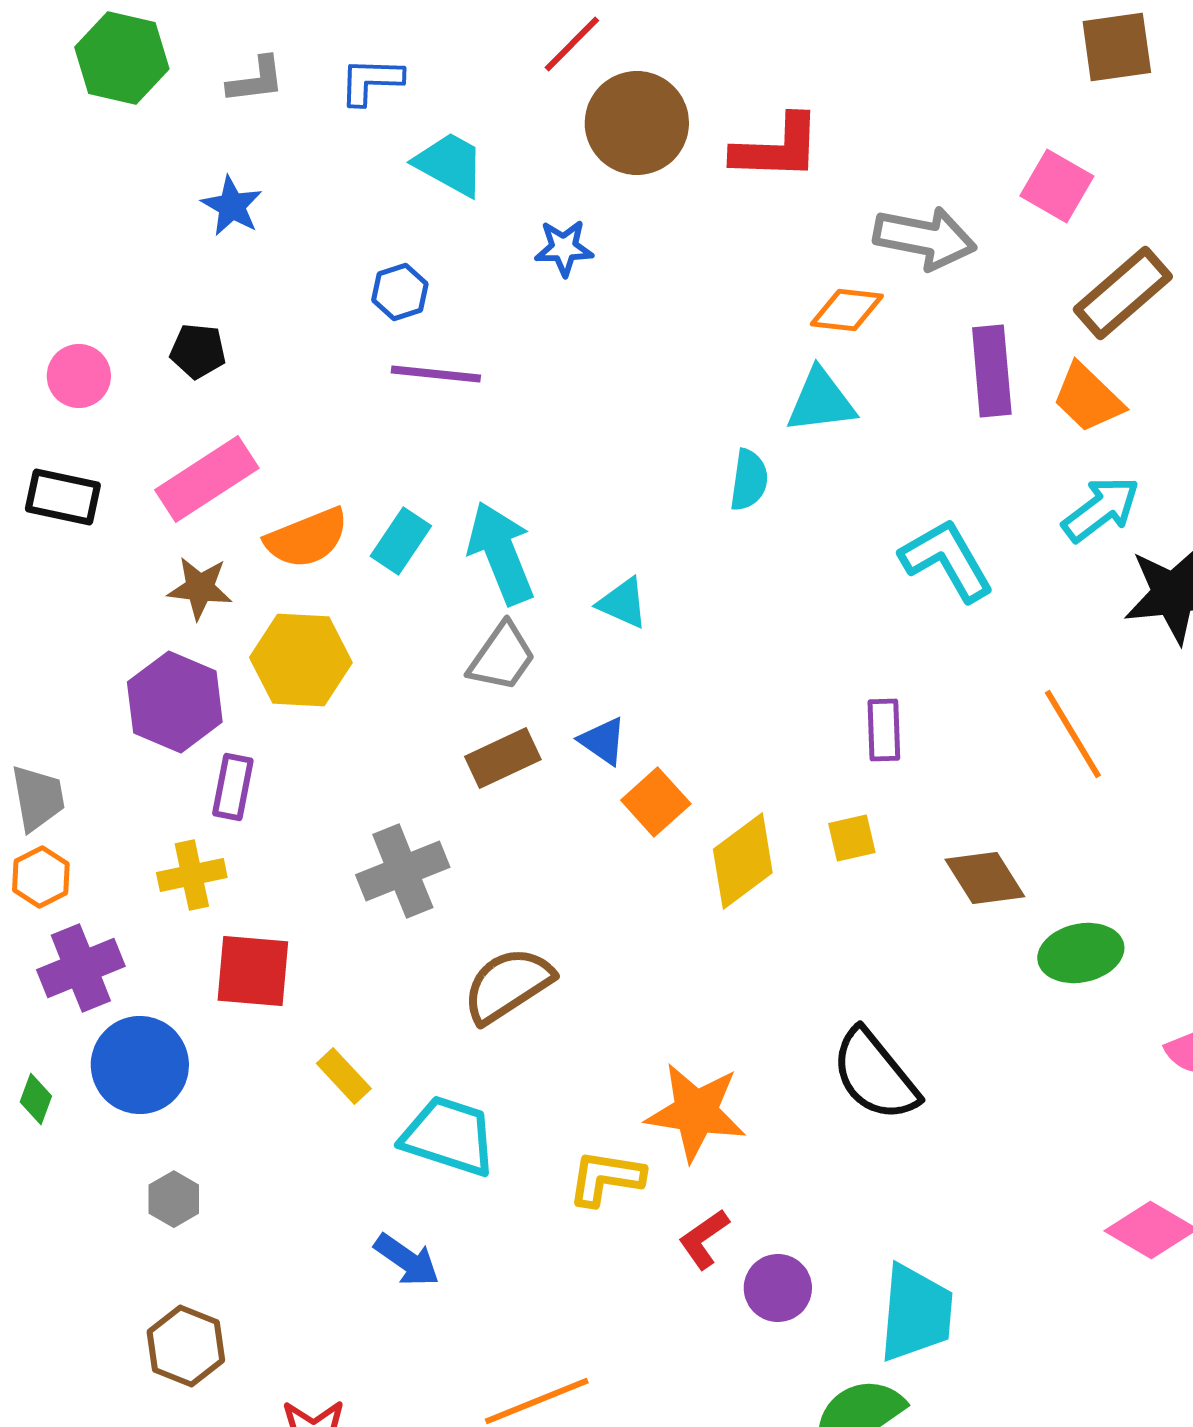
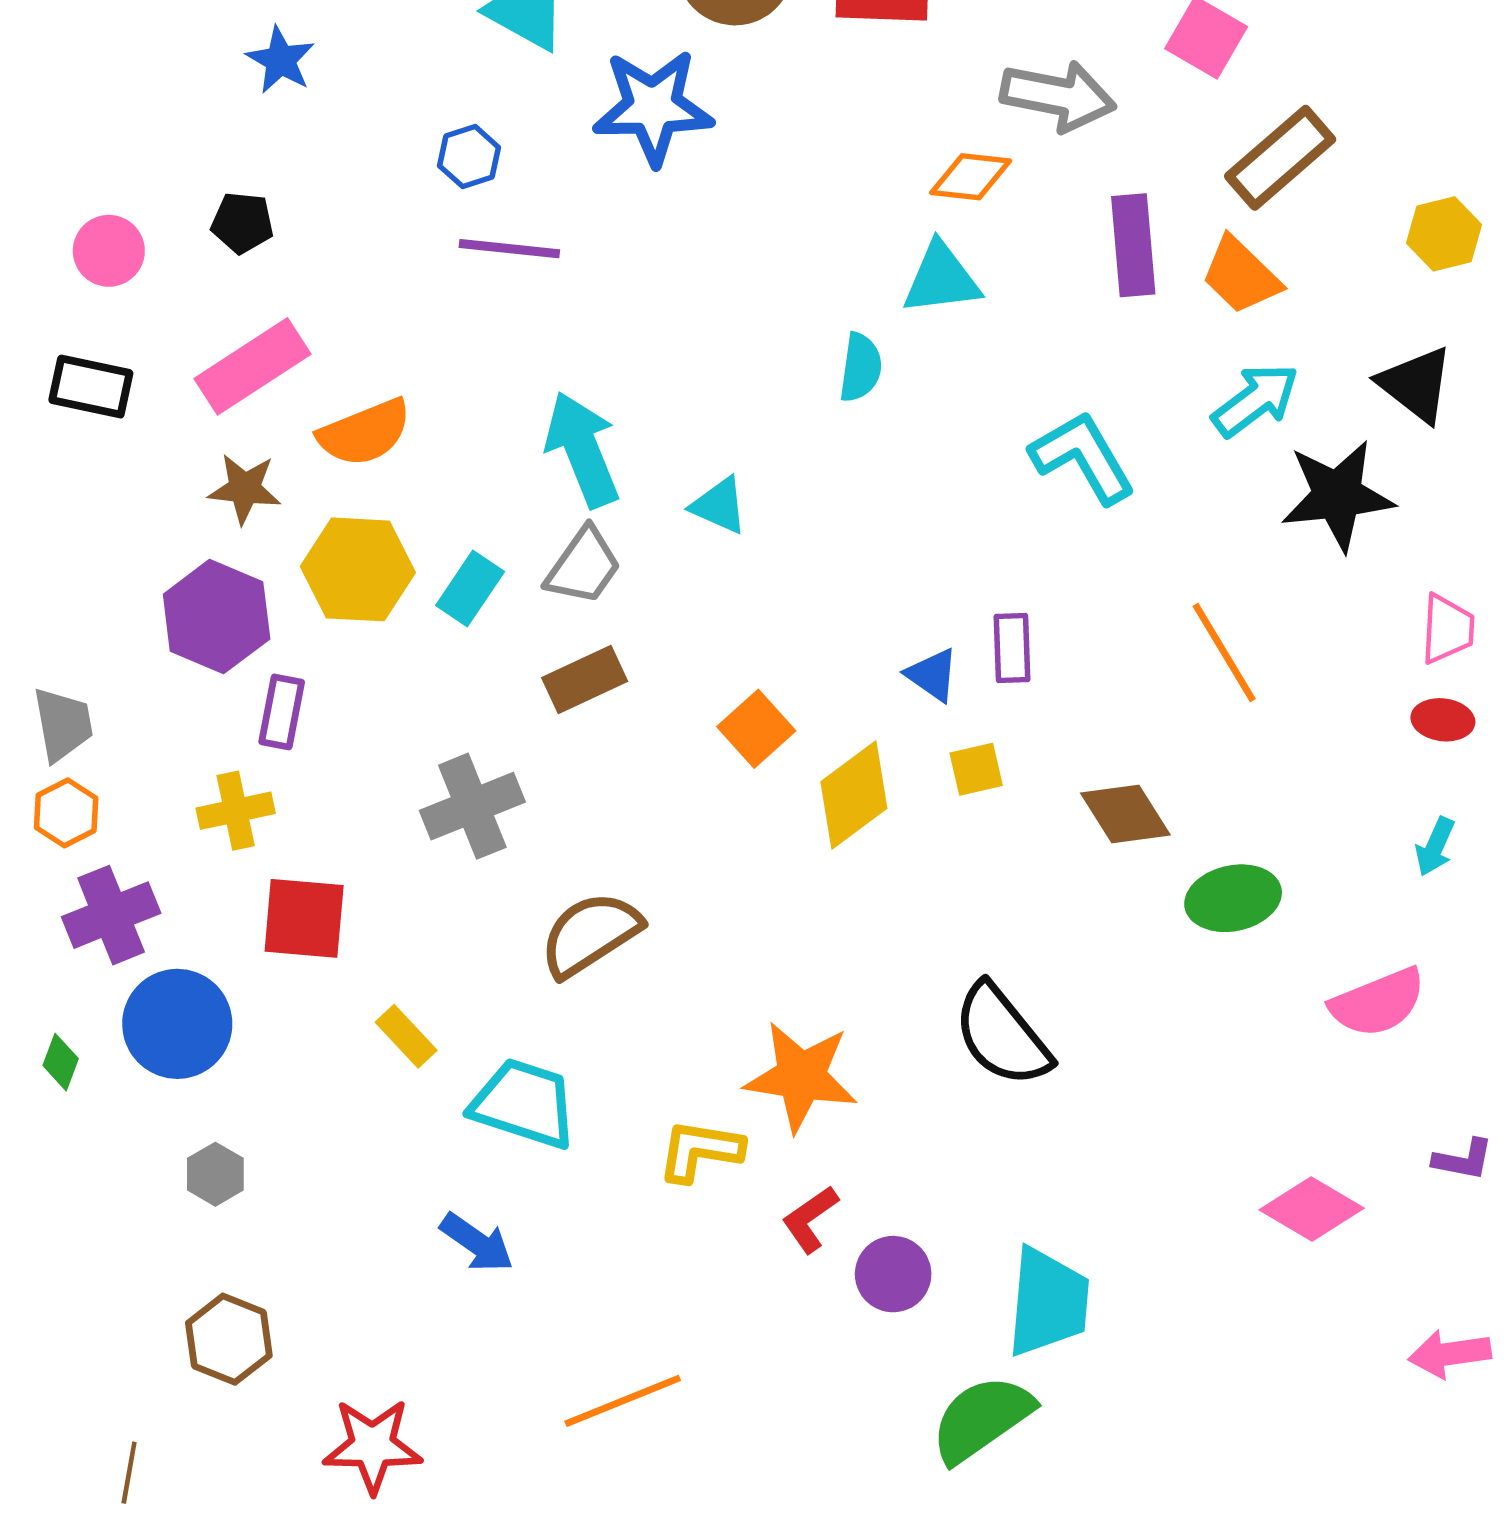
blue star: (564, 248) -> (653, 107), size x1.8
cyan rectangle: (401, 541) -> (470, 589), moved
blue triangle: (603, 741) -> (932, 675), moved

